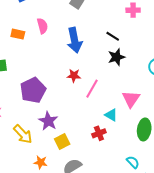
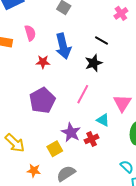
pink cross: (133, 10) -> (121, 13), turned -32
black star: (116, 57) -> (94, 63), moved
red star: (74, 76) -> (43, 62), moved
purple pentagon: (33, 90) -> (42, 100), moved
purple star: (48, 121) -> (71, 132), moved

